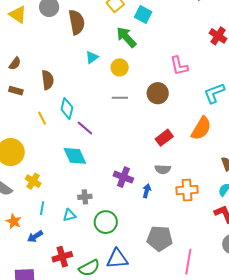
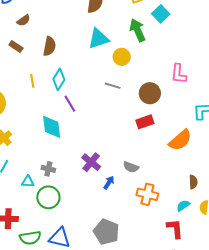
cyan triangle: (92, 57) -> (98, 39), size x1.6
red rectangle: (164, 138) -> (145, 122), moved
green circle: (106, 222) -> (48, 197), moved

